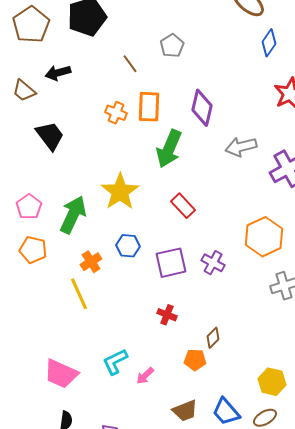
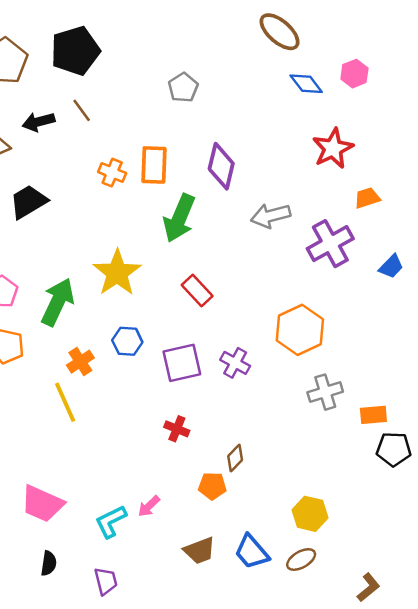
blue diamond: (269, 43) -> (306, 84), turned -72
brown line: (130, 64) -> (82, 110), moved
black trapezoid: (50, 136) -> (28, 202), turned -84
cyan L-shape: (115, 362) -> (111, 521), moved

